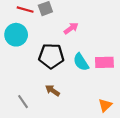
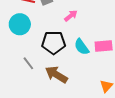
brown arrow: (53, 90) -> (56, 75), size x1.6
gray line: (23, 102) -> (28, 63), moved

